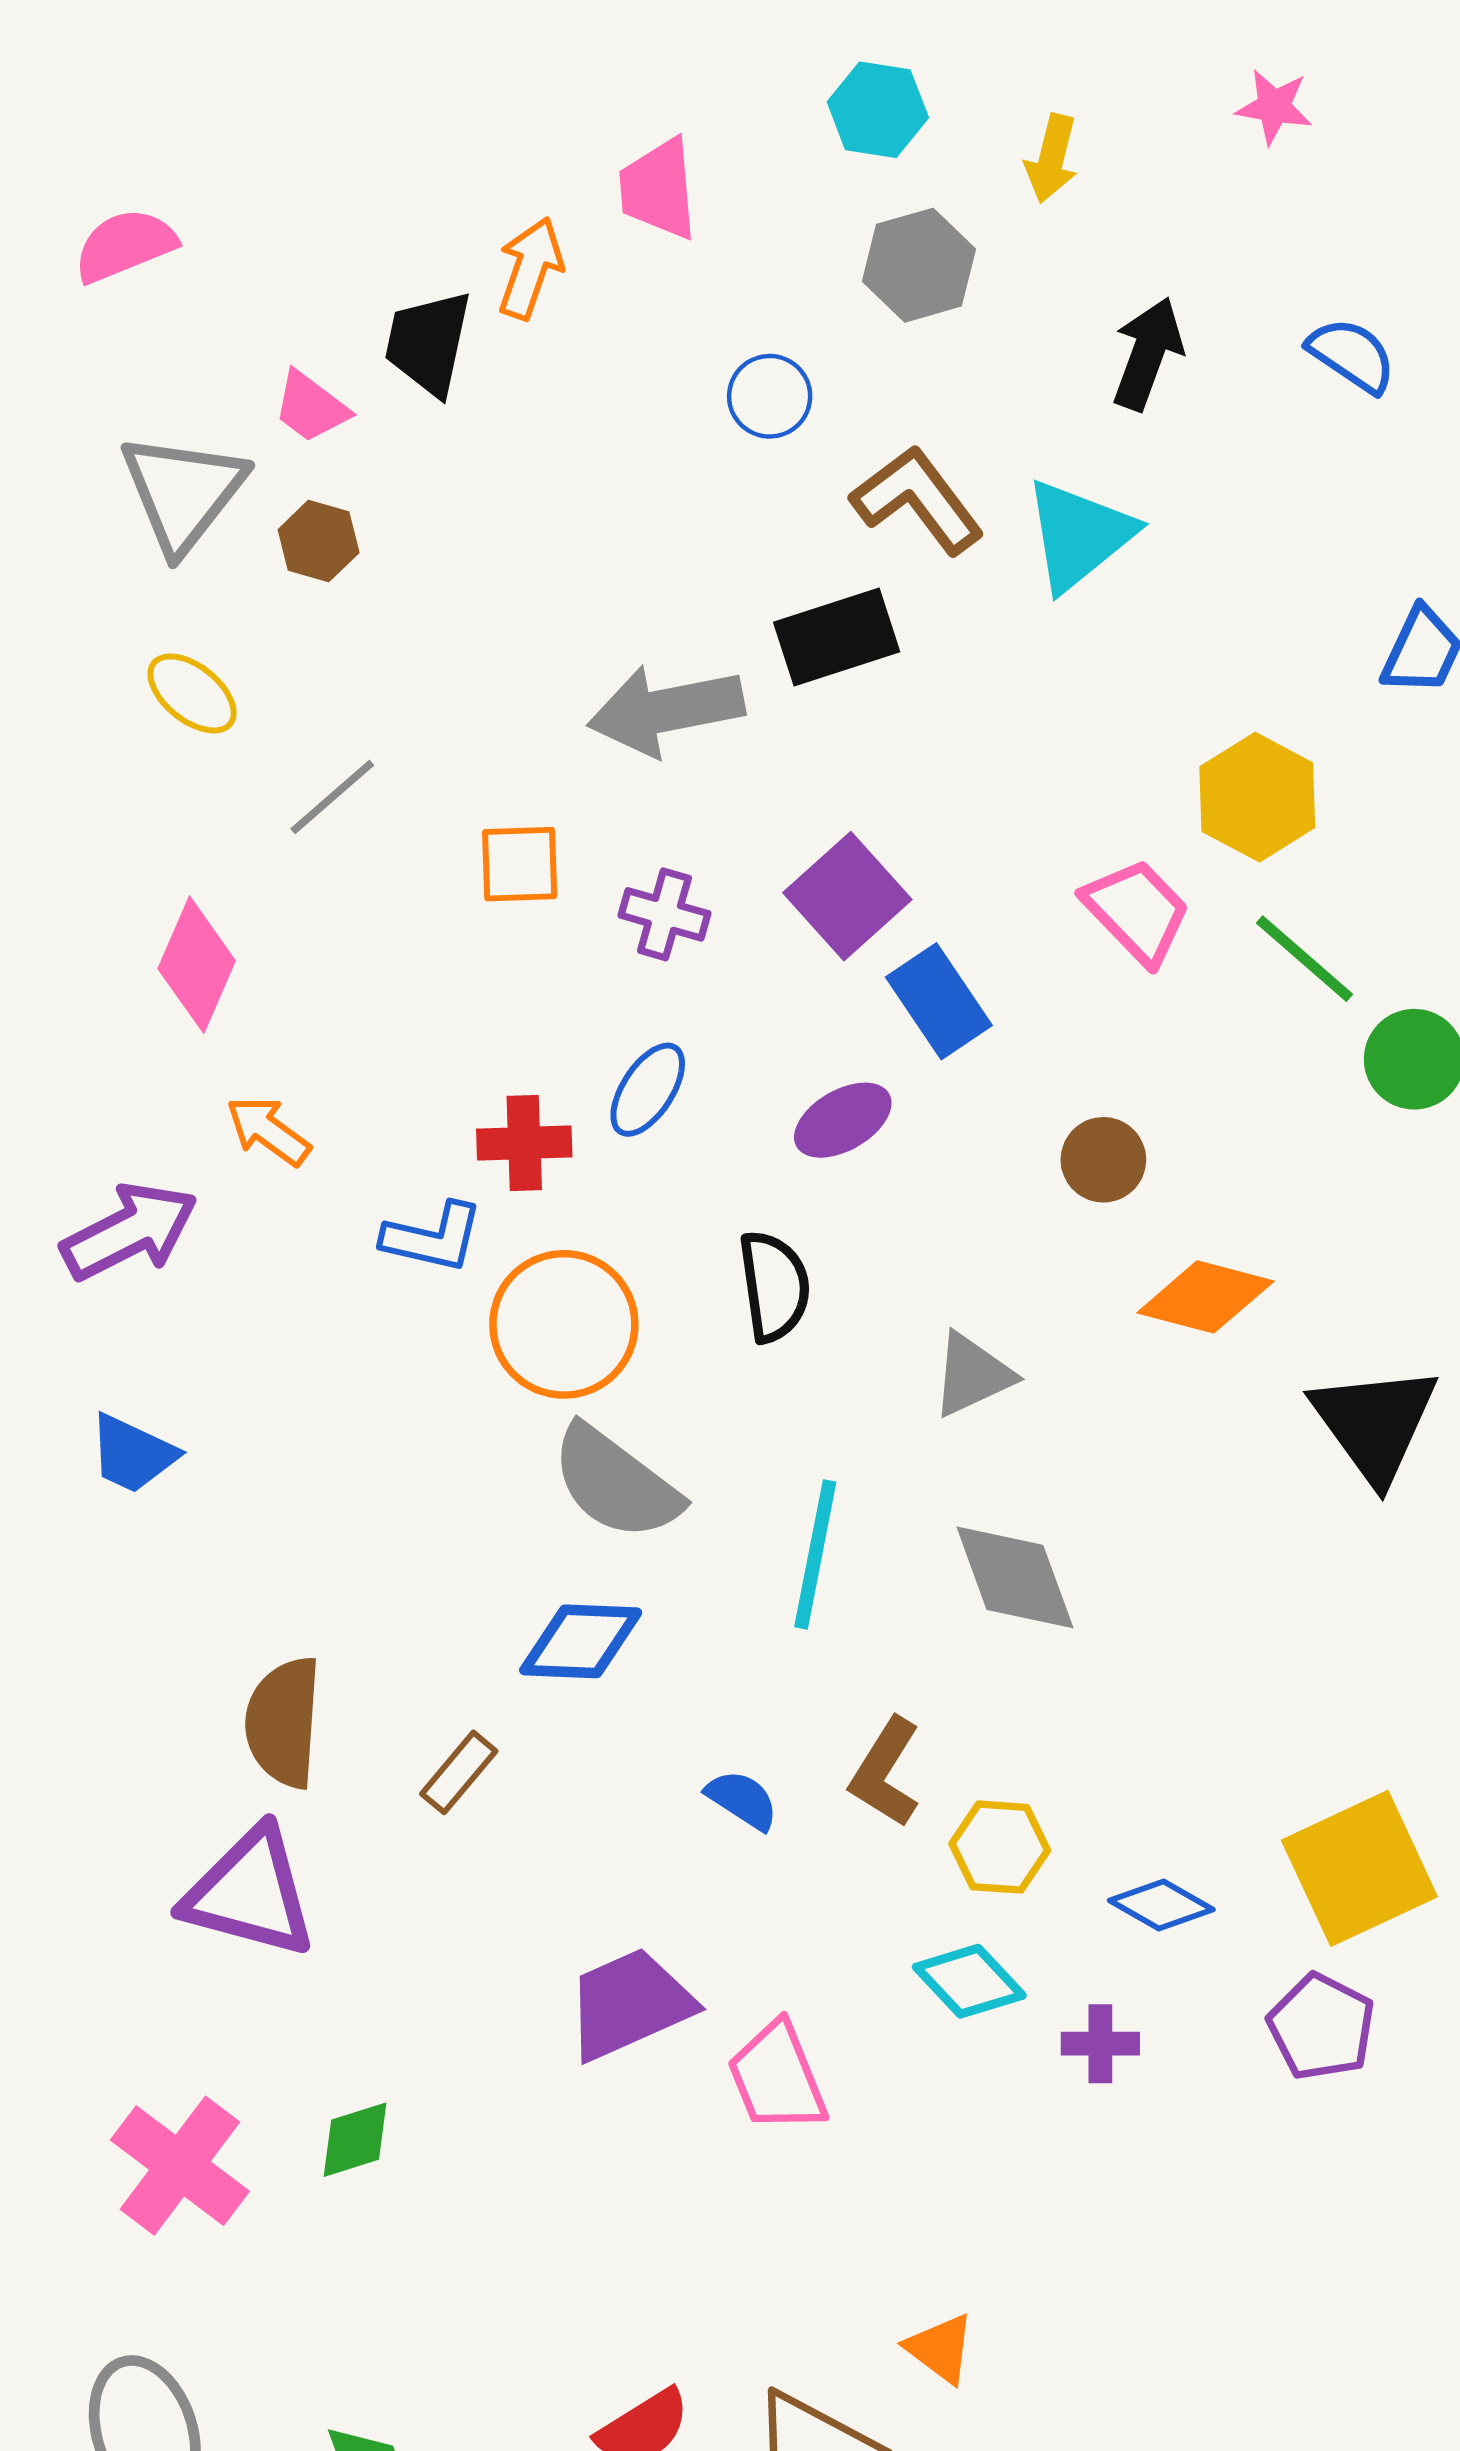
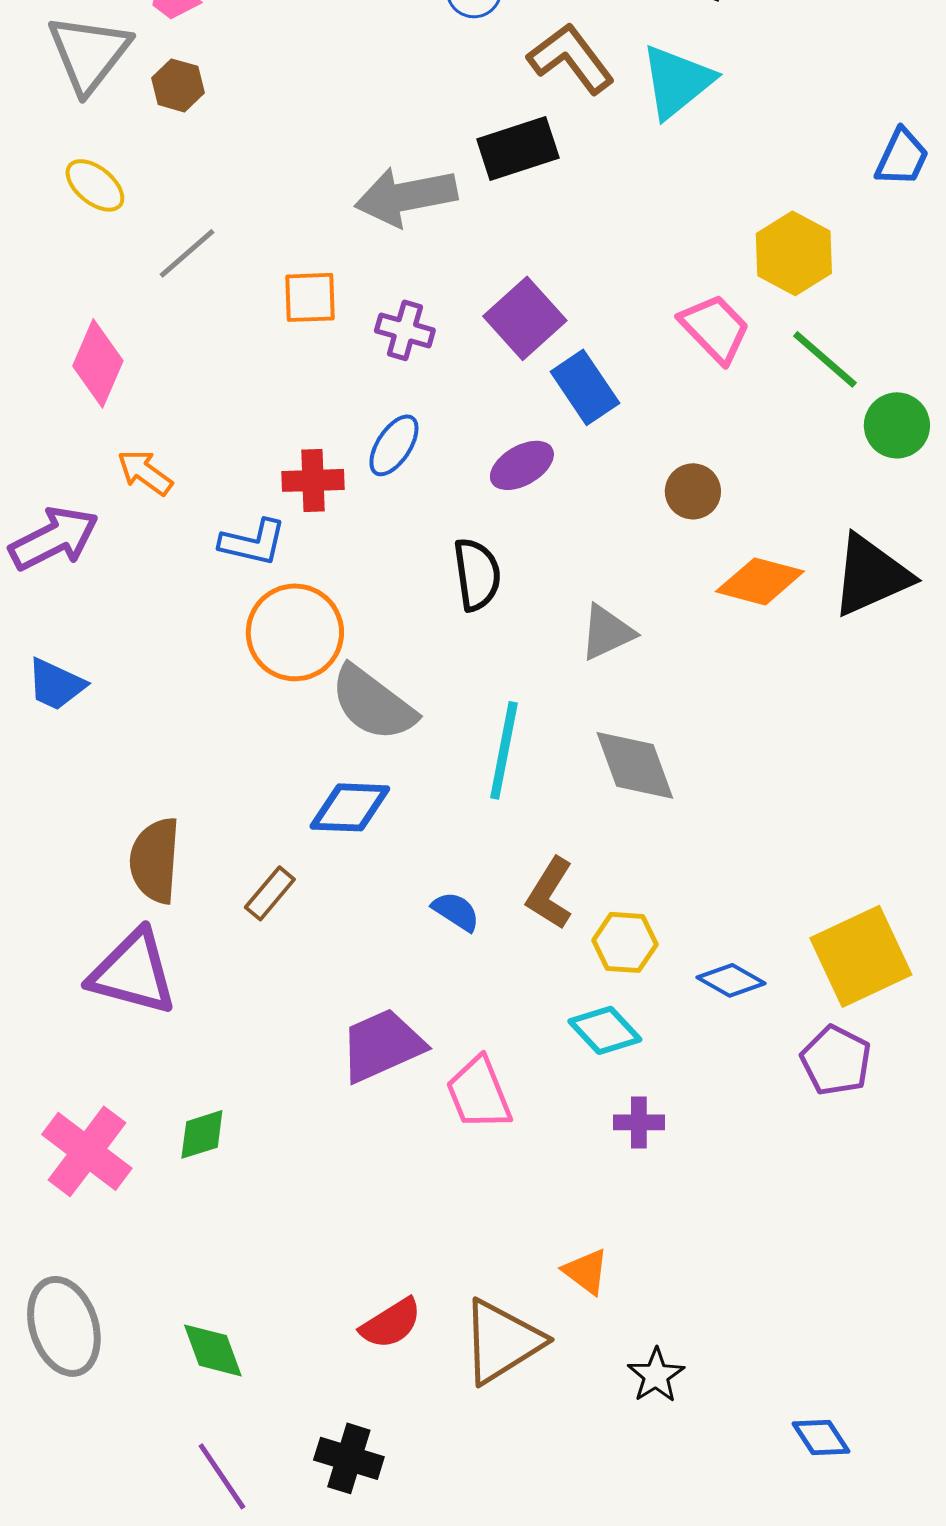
orange circle: (564, 1324) -> (295, 632), moved
black triangle: (1375, 1423) -> (871, 575), moved, turned 42
purple cross: (1100, 2044) -> (639, 1122), moved

